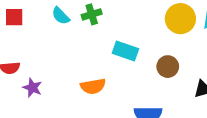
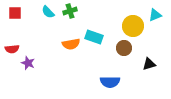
yellow circle: (180, 19) -> (133, 26), moved
orange semicircle: (93, 86) -> (71, 44), moved

